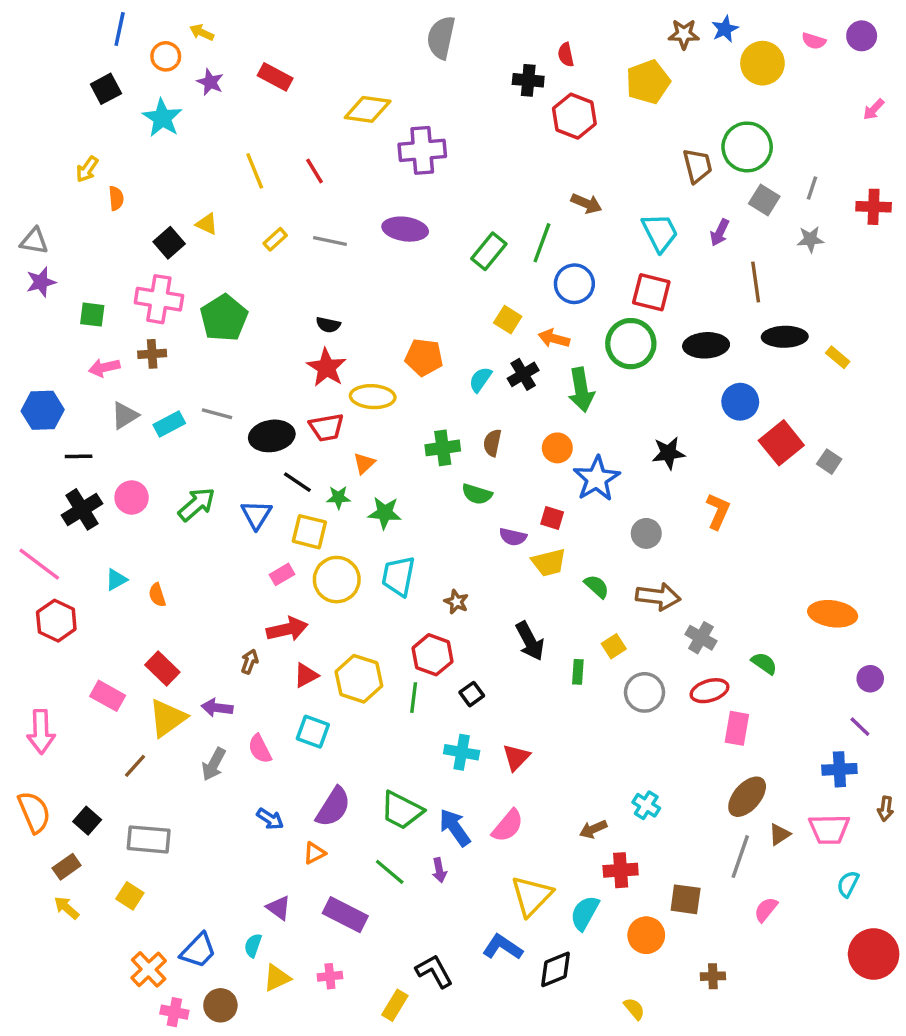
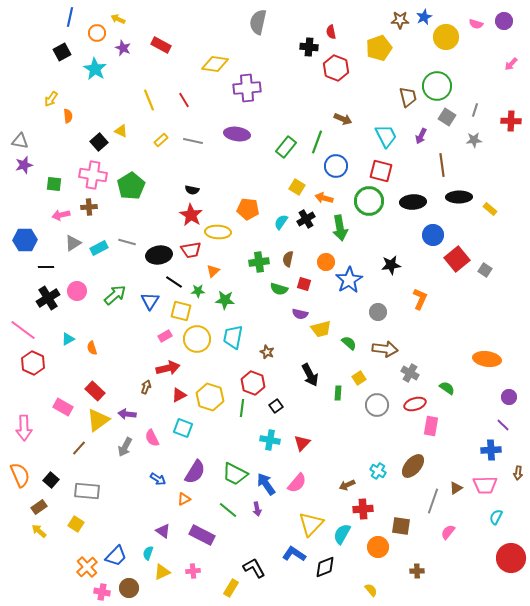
red square: (552, 518) -> (304, 284), moved
brown ellipse: (747, 797) -> (413, 466), moved

